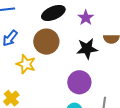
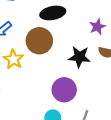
purple star: (86, 18) -> (97, 27), moved

